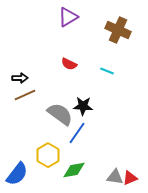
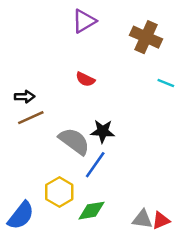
cyan line: (107, 71) -> (166, 83), moved

